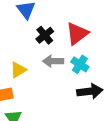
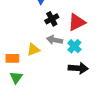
yellow triangle: (18, 70) -> (33, 50), moved

